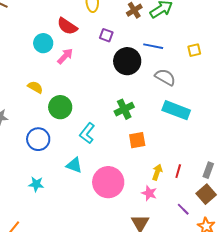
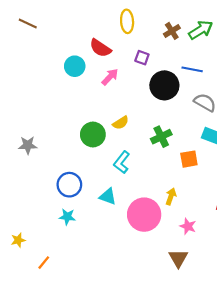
pink arrow: (65, 56) -> (110, 77), moved
yellow semicircle: (35, 87) -> (121, 123), moved, turned 119
blue circle: (38, 139) -> (69, 185), moved
orange square: (137, 140) -> (189, 159), moved
yellow arrow: (157, 172) -> (171, 196), moved

